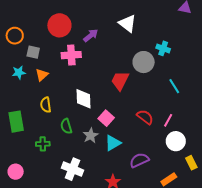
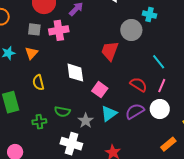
gray square: (33, 52) -> (34, 29), moved
cyan line: (174, 86) -> (159, 62), moved
green semicircle: (66, 126) -> (62, 112), moved, turned -56
gray star: (91, 136) -> (86, 121), moved
white circle: (176, 141) -> (160, 109), moved
purple semicircle: (139, 160) -> (135, 111), moved

